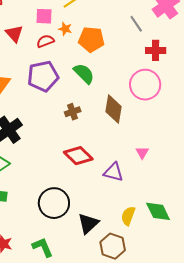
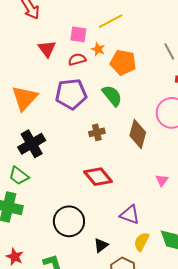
purple triangle: (113, 172) -> (130, 215), moved
black triangle: (88, 224) -> (101, 245), size x0.7

